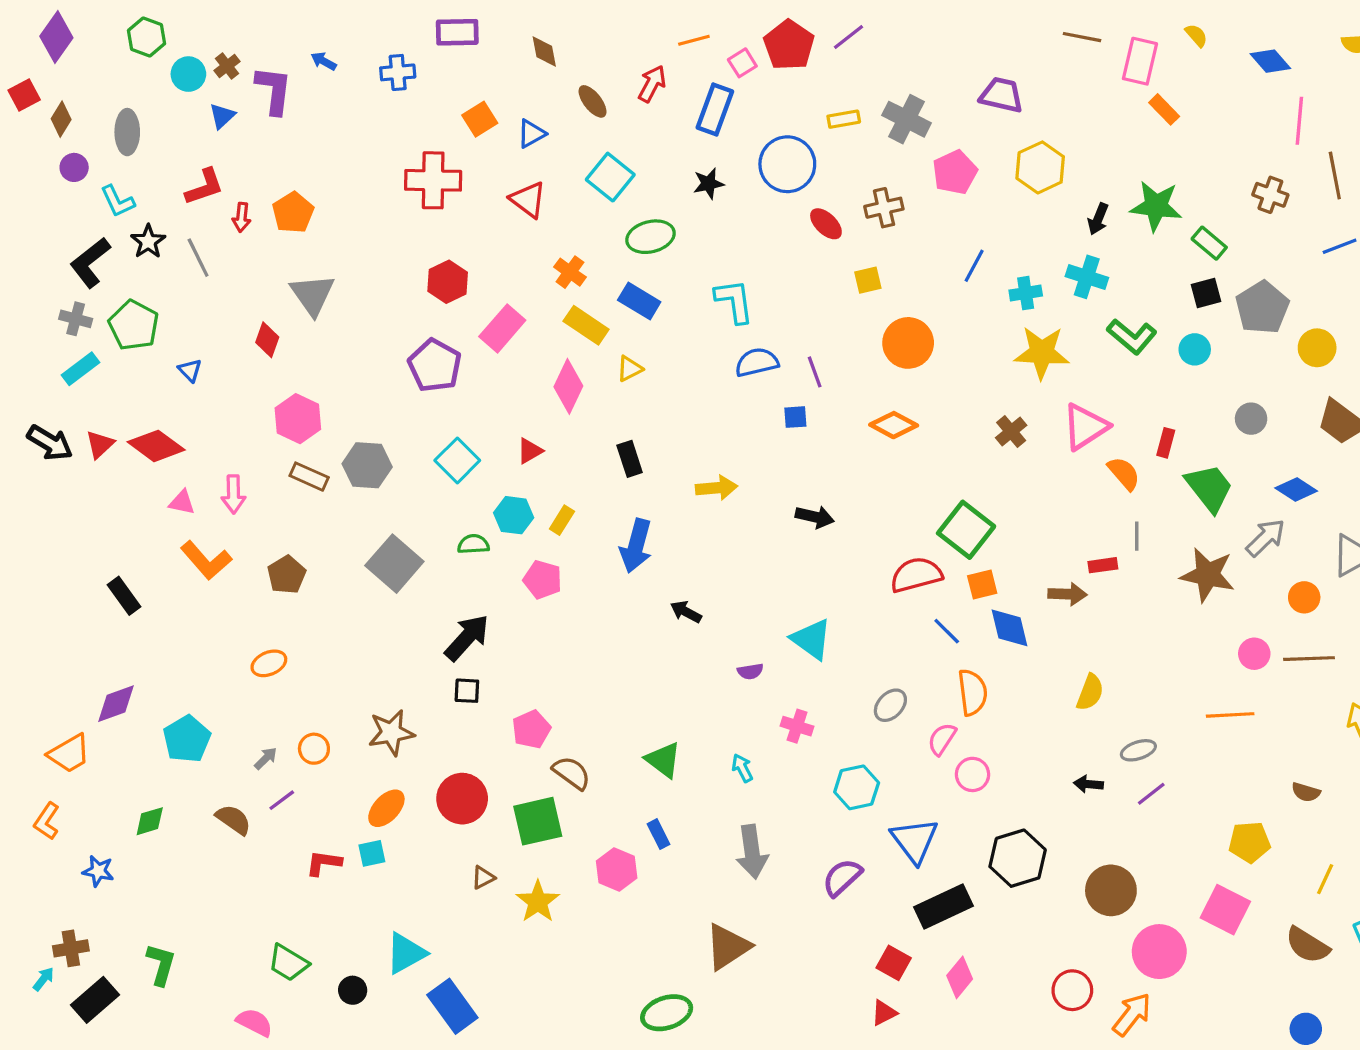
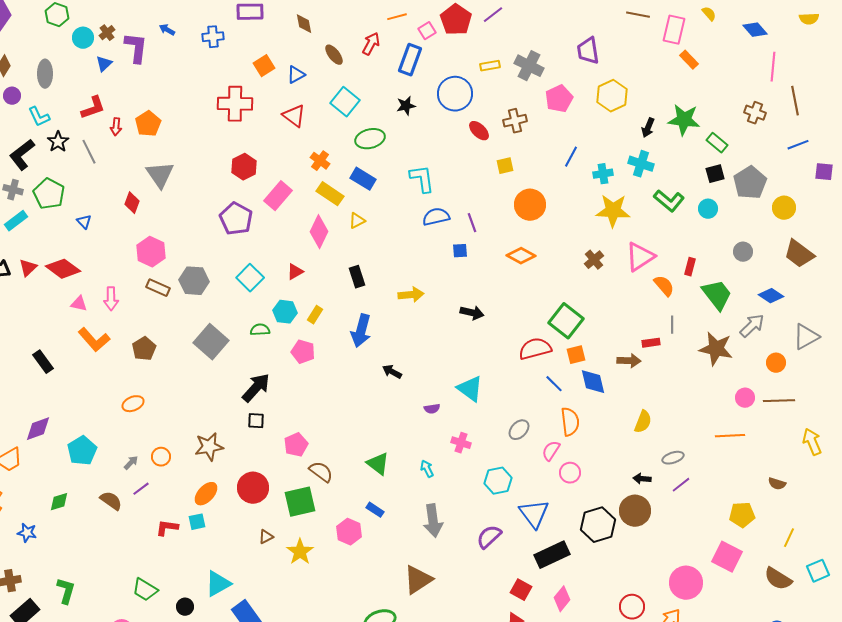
purple trapezoid: (1001, 95) -> (588, 51), turned -112
blue rectangle: (659, 834) -> (375, 510), turned -30
brown circle: (1111, 890) -> (635, 511), moved

